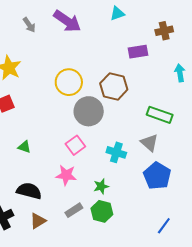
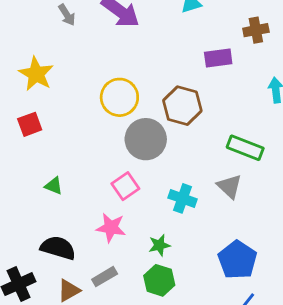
blue pentagon: (157, 176) -> (237, 260), moved
gray rectangle: (74, 210) -> (105, 277), moved

